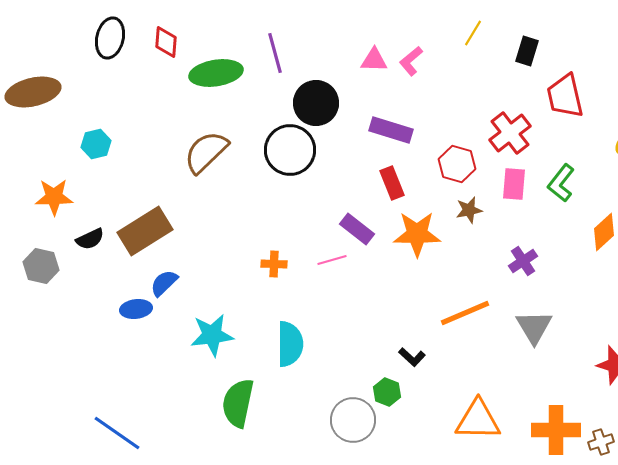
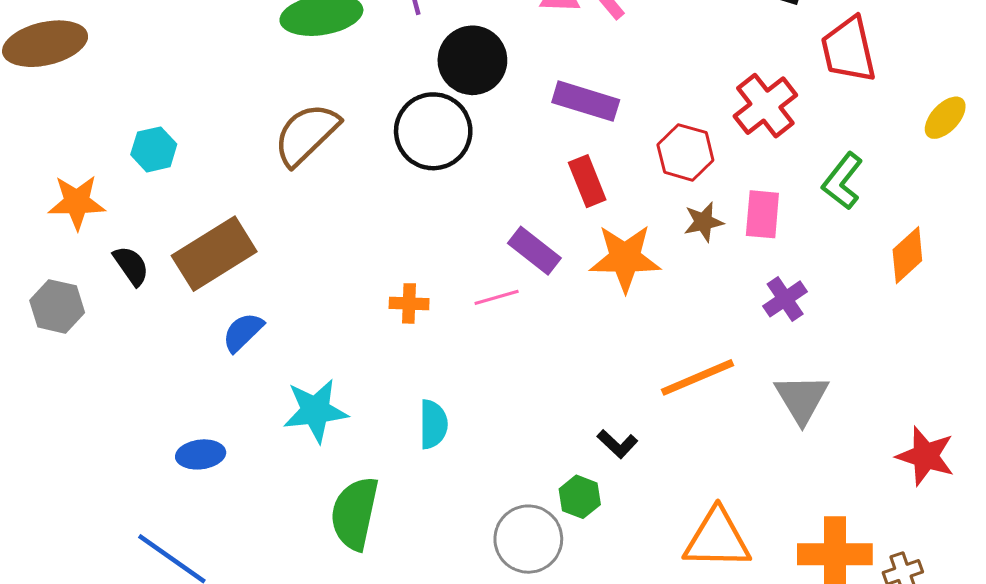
cyan hexagon: (96, 144) -> (154, 149), moved
pink rectangle: (514, 184) -> (762, 214), moved
black semicircle: (90, 239) -> (131, 266), turned -100
blue ellipse: (136, 309) -> (201, 454), moved
cyan semicircle: (290, 344) -> (433, 424), size x0.7

